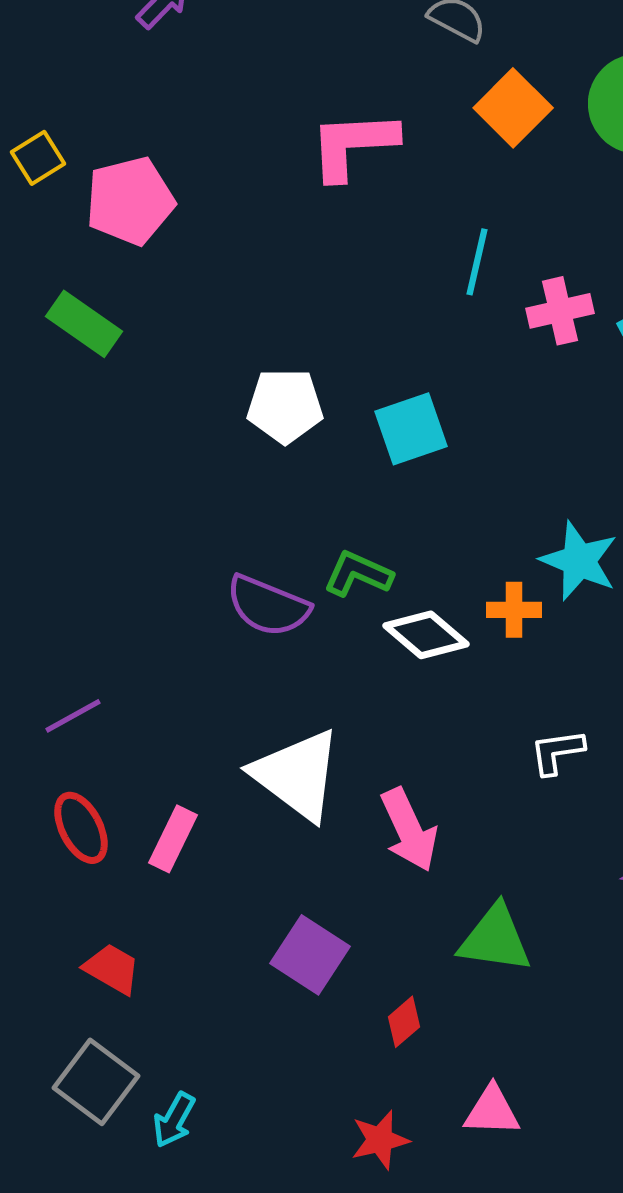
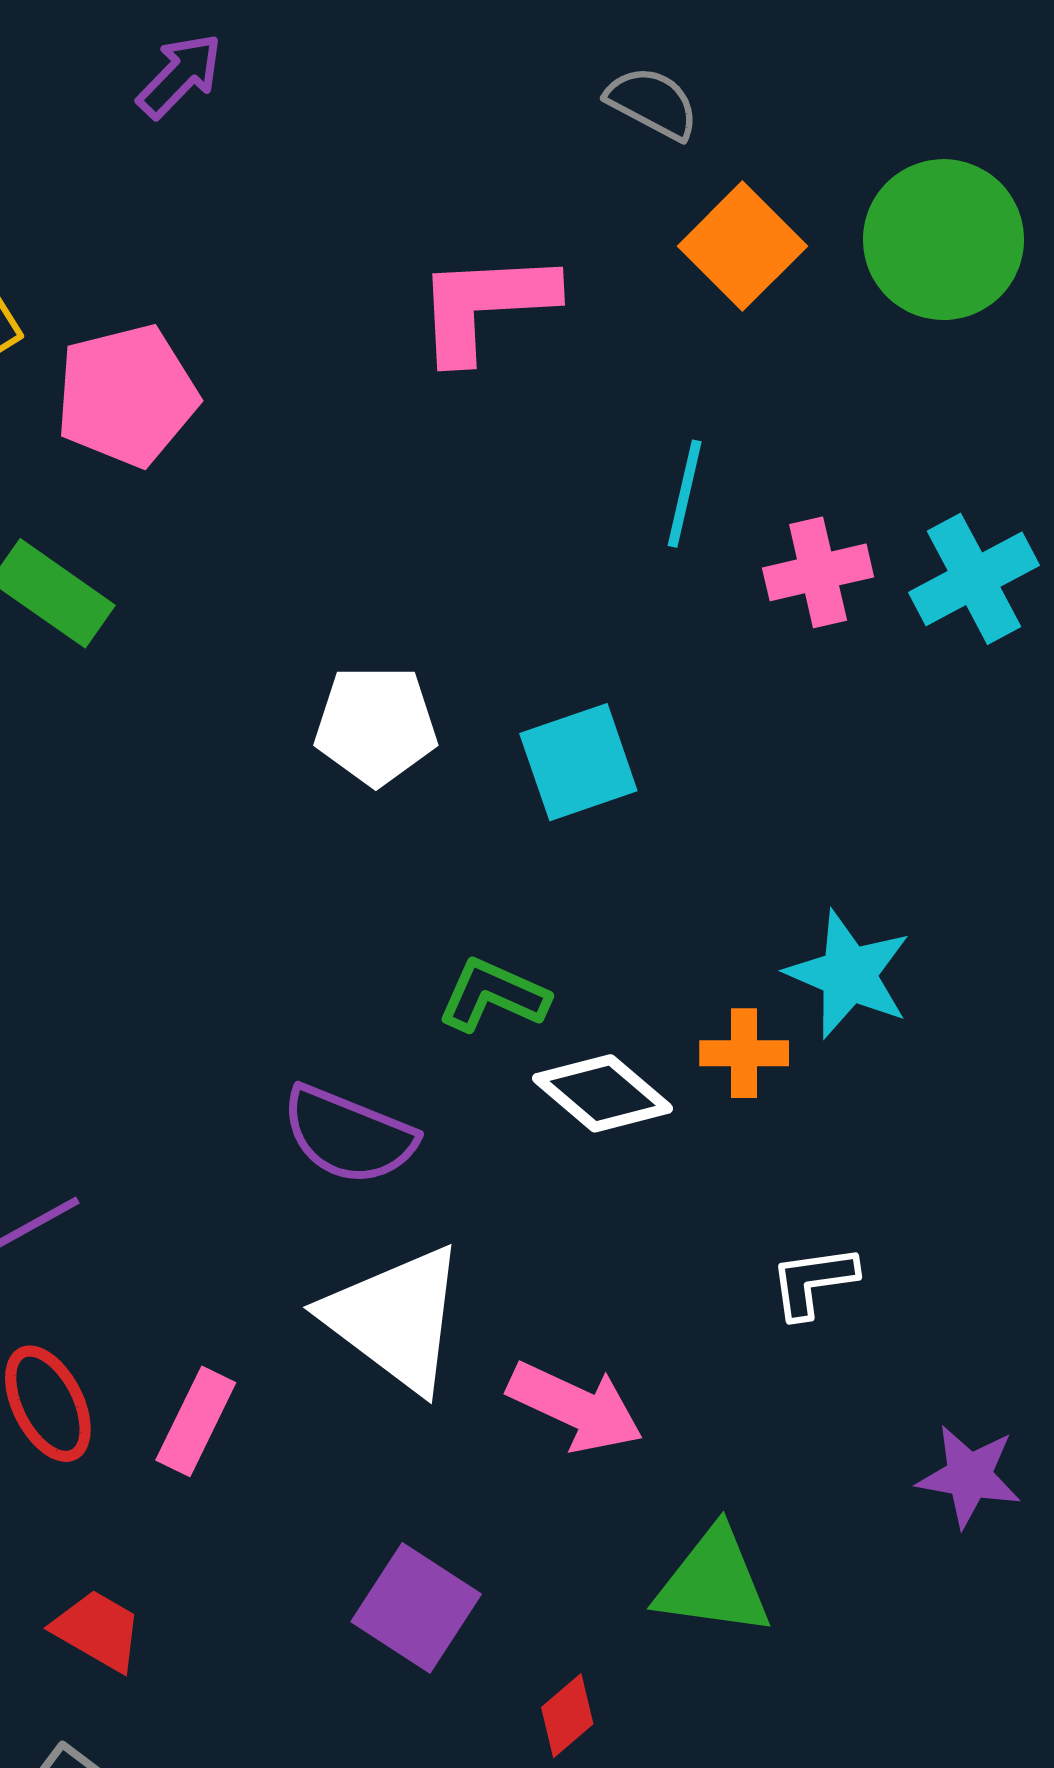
purple semicircle: (268, 606) -> (349, 1135), moved
pink arrow: (409, 830) -> (575, 1407), turned -40

